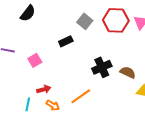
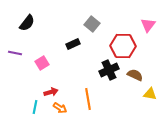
black semicircle: (28, 13) -> (27, 23), moved
red hexagon: (116, 20) -> (123, 46), moved
orange line: (81, 96) -> (88, 99), turned -65

